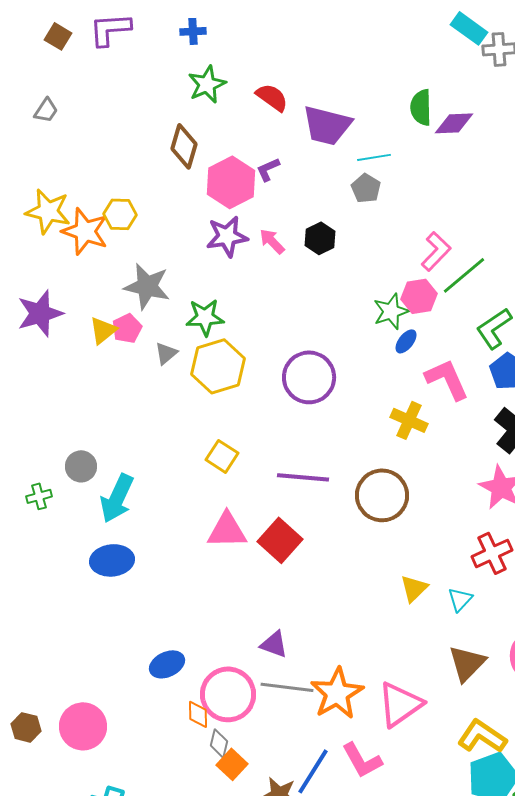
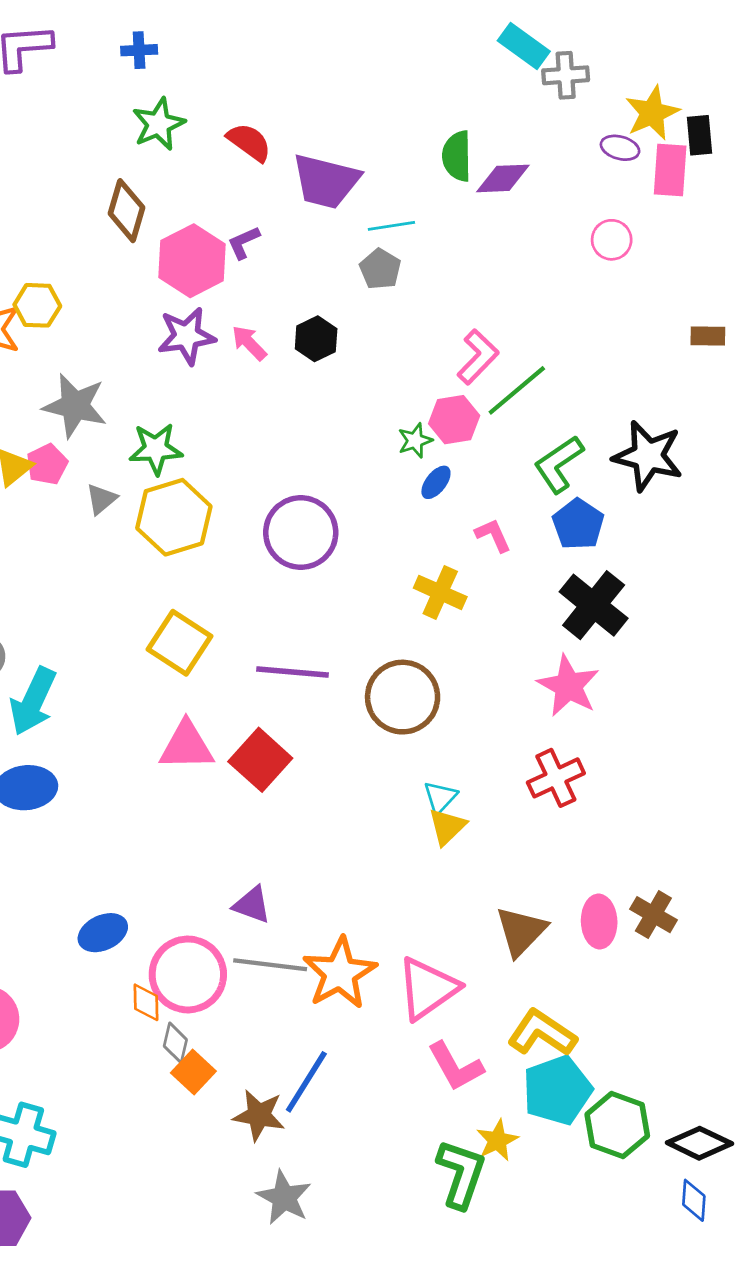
green star: (391, 311) -> (415, 441), size x0.7
pink L-shape: (447, 379) -> (493, 535), size x0.6
yellow square: (222, 456) -> (179, 643), size x1.4
cyan triangle: (460, 599) -> (440, 797), moved
pink L-shape: (362, 760) -> (456, 1066), moved

